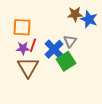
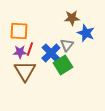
blue star: (89, 19) -> (86, 33), moved

